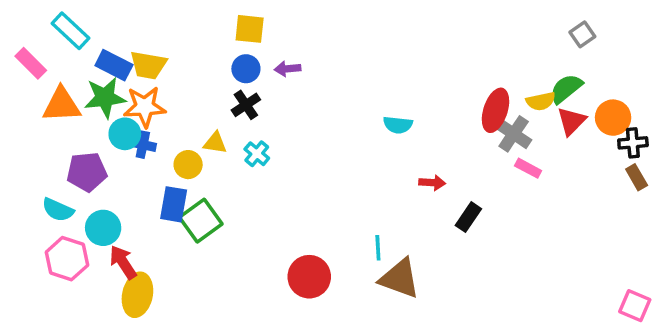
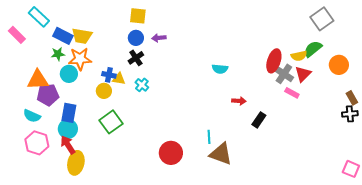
gray square: (582, 34) -> (322, 19), size x1.6
green star: (105, 98) -> (58, 54), size x0.6
orange triangle: (61, 105) -> (38, 80), moved
red triangle: (571, 121) -> (303, 74), moved
black cross: (633, 143) -> (350, 114), moved
blue cross: (143, 145) -> (109, 75), moved
blue rectangle: (174, 204) -> (69, 113), moved
cyan circle: (103, 228) -> (68, 129), moved

